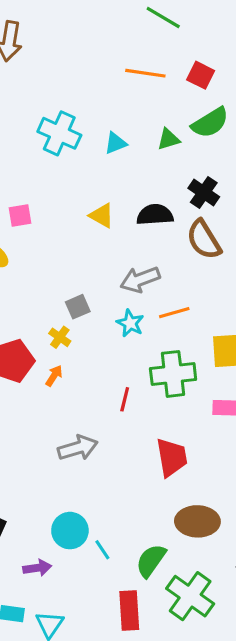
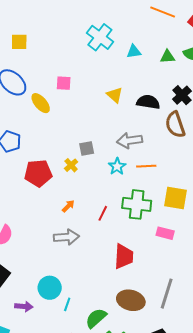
orange arrow: (54, 376) -> (68, 206), moved
cyan line: (102, 550) -> (67, 304), turned 40

